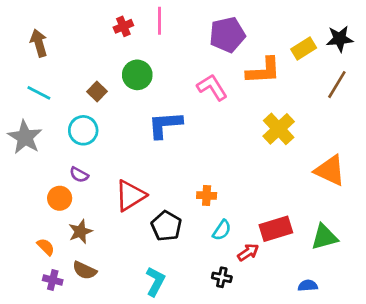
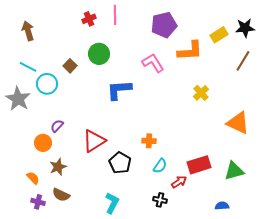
yellow cross: (279, 129) -> (201, 93), size x0.7
cyan circle: (83, 130) -> (47, 84), moved
purple semicircle: (79, 175) -> (57, 126), turned 104

